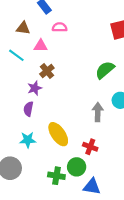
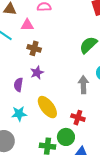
brown cross: (47, 71) -> (34, 48), turned -32
purple star: (35, 88) -> (37, 73), moved

